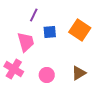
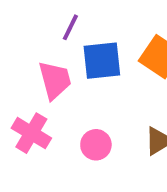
blue square: (50, 32) -> (102, 61), size x1.5

